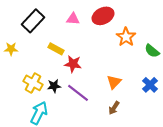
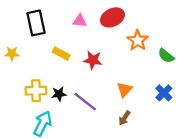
black rectangle: (33, 21) -> (36, 23), turned -55
red star: (73, 64) -> (93, 60), moved
yellow cross: (33, 83) -> (36, 91), turned -30

